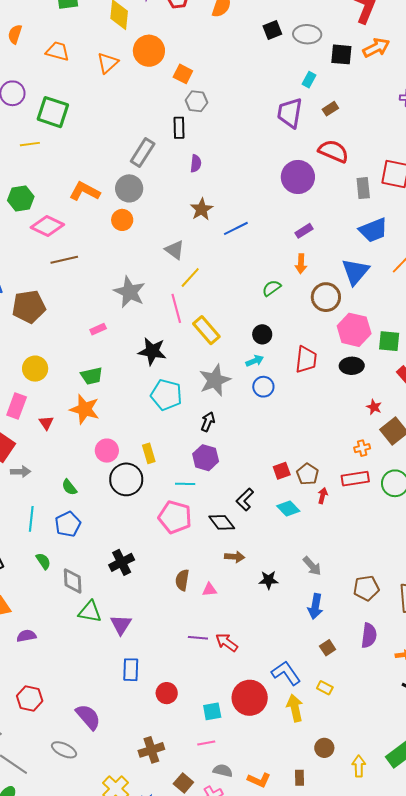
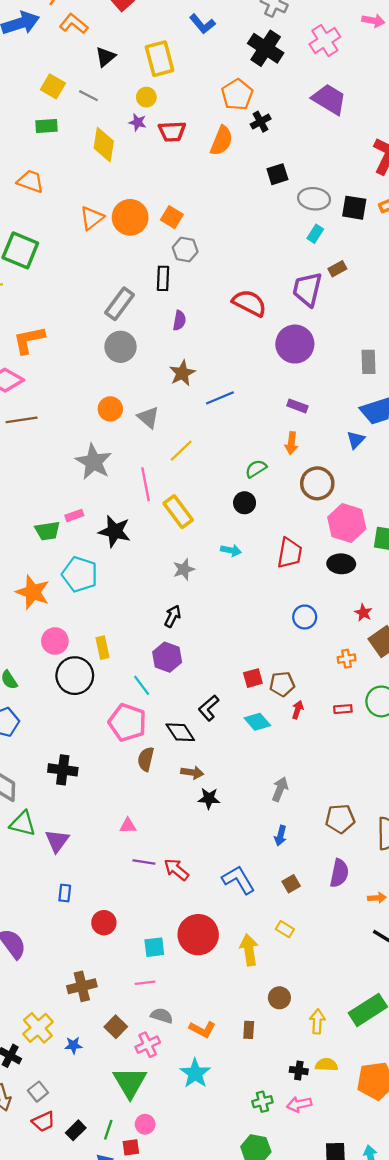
gray ellipse: (307, 34) -> (314, 199), moved
orange circle: (149, 51) -> (130, 217), moved
orange triangle: (108, 63) -> (92, 218), moved
purple trapezoid: (290, 113) -> (307, 289), moved
red semicircle: (333, 151) -> (249, 303), moved
gray circle: (129, 188) -> (120, 347), moved
orange L-shape: (85, 191) -> (29, 340), moved, turned -44
orange circle: (122, 220) -> (110, 409), moved
purple rectangle: (304, 231) -> (297, 406), turned 48
blue triangle: (355, 272) -> (356, 440), moved, size x0.6
yellow line: (190, 277) -> (181, 451), moved
pink rectangle: (98, 329) -> (74, 515), moved
black circle: (262, 334) -> (245, 503), moved
cyan arrow: (255, 361) -> (231, 550), turned 30
green trapezoid: (92, 376) -> (47, 531), moved
gray star: (215, 380) -> (184, 569), size x0.6
blue circle: (263, 387) -> (305, 617), moved
cyan pentagon: (166, 395) -> (80, 574), moved
brown pentagon: (308, 474) -> (282, 684), turned 30
red rectangle: (355, 479) -> (343, 709), moved, size x0.6
cyan line: (185, 484) -> (142, 685), turned 48
black cross: (122, 562) -> (63, 770), turned 30
gray arrow: (312, 566) -> (280, 789), turned -120
brown semicircle: (182, 580) -> (146, 759), moved
black star: (269, 580) -> (209, 798), moved
pink triangle: (209, 590) -> (128, 826), moved
blue arrow: (315, 606) -> (280, 836), size x0.7
blue rectangle: (131, 670) -> (65, 893), size x0.7
blue L-shape: (286, 673) -> (238, 880), moved

